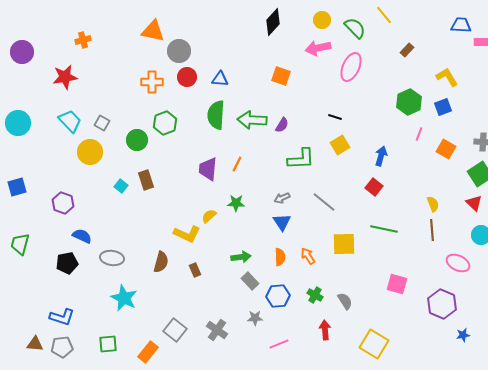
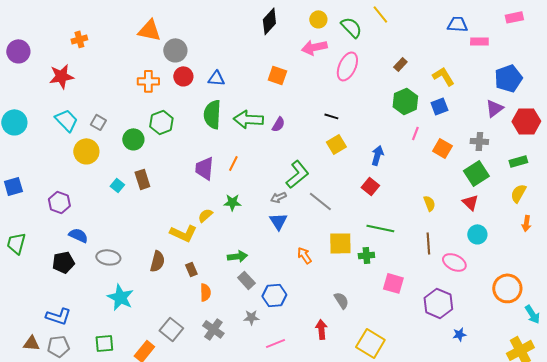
brown rectangle: (407, 50) -> (400, 64), moved
green L-shape: (301, 159) -> (297, 174), moved, turned -36
brown line: (432, 230) -> (428, 243), moved
orange semicircle: (280, 257) -> (205, 292), moved
green cross: (315, 295) -> (366, 255), moved, turned -35

